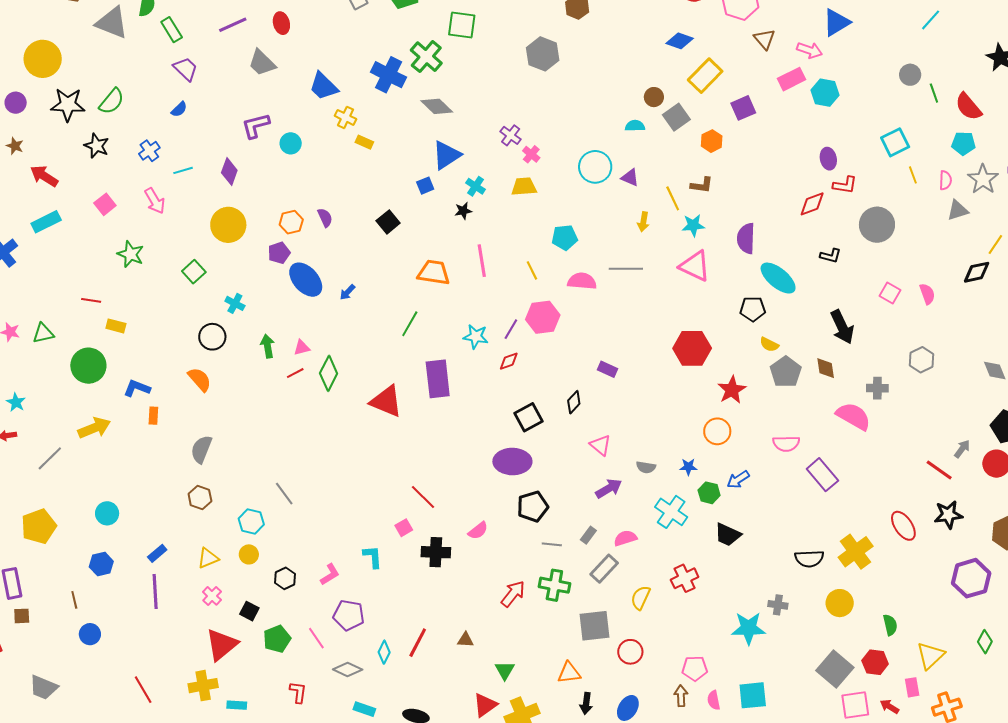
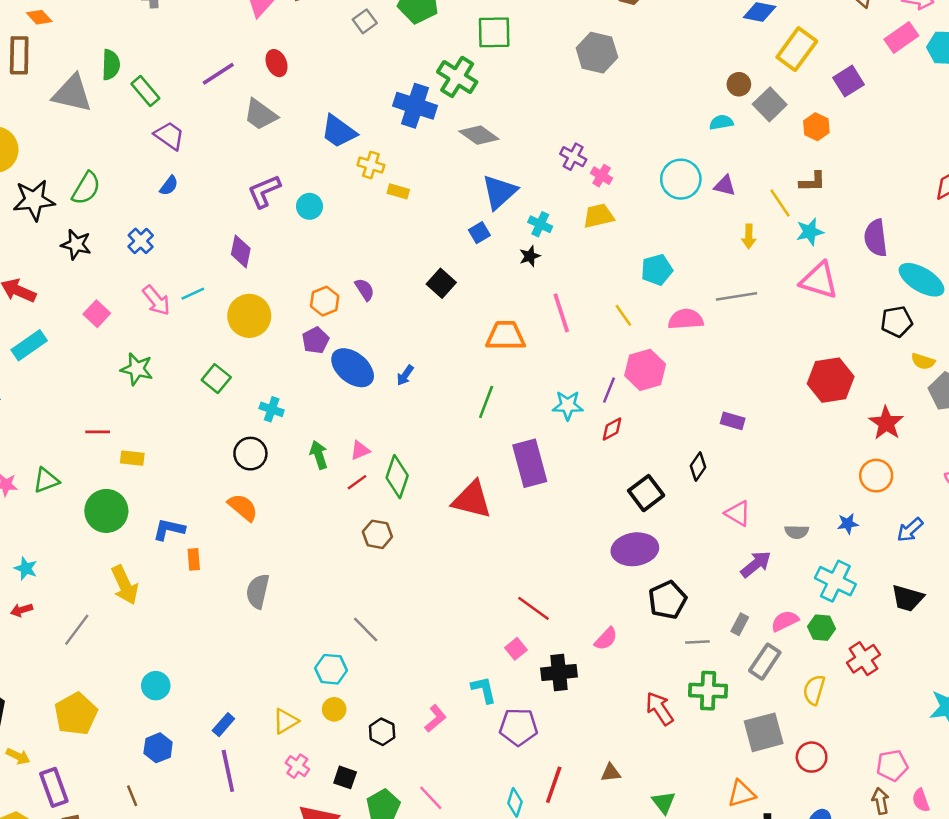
cyan line: (183, 170) -> (193, 294), moved
yellow arrow: (94, 428) -> (125, 585), turned 96
green hexagon: (709, 493) -> (822, 628), moved
brown hexagon: (200, 498) -> (377, 534), moved
red arrow: (513, 594) -> (660, 709), turned -64
purple pentagon: (349, 615) -> (518, 727), moved

